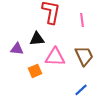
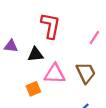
pink line: (82, 20) -> (94, 37), moved, turned 40
purple triangle: (17, 49) -> (11, 46), moved

